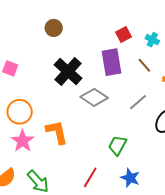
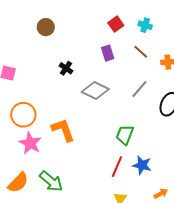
purple rectangle: (111, 62) -> (108, 53), size x0.6
black cross: (68, 71) -> (66, 68), size x0.5
red line: (90, 177) -> (117, 167), moved

